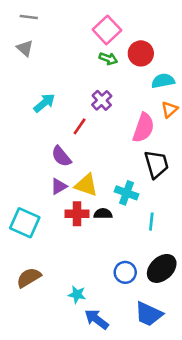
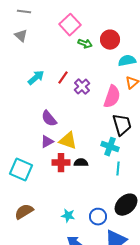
pink square: (107, 30) -> (70, 25), moved
purple cross: (102, 100) -> (82, 87), moved
red line: (80, 126) -> (63, 78), moved
cyan cross: (126, 193) -> (110, 147), moved
blue circle: (125, 272) -> (98, 217), moved
cyan star: (77, 295) -> (68, 216), moved

